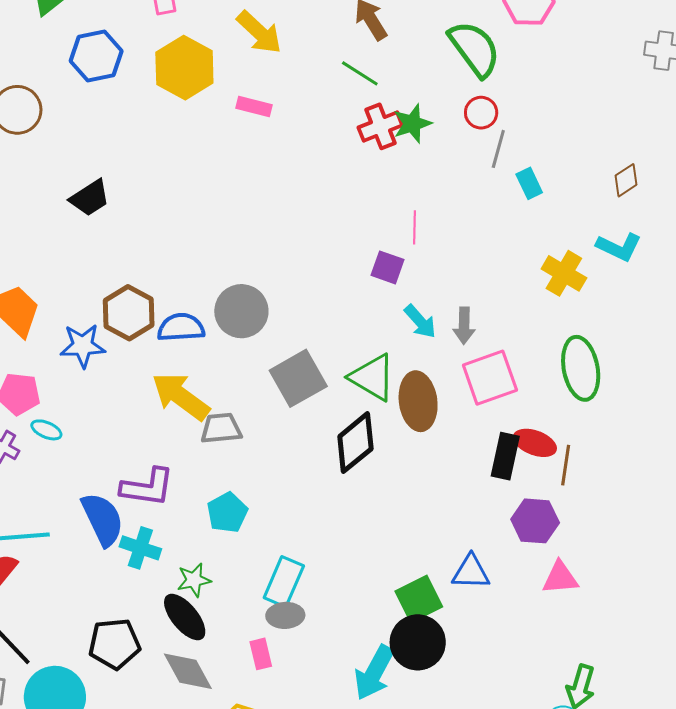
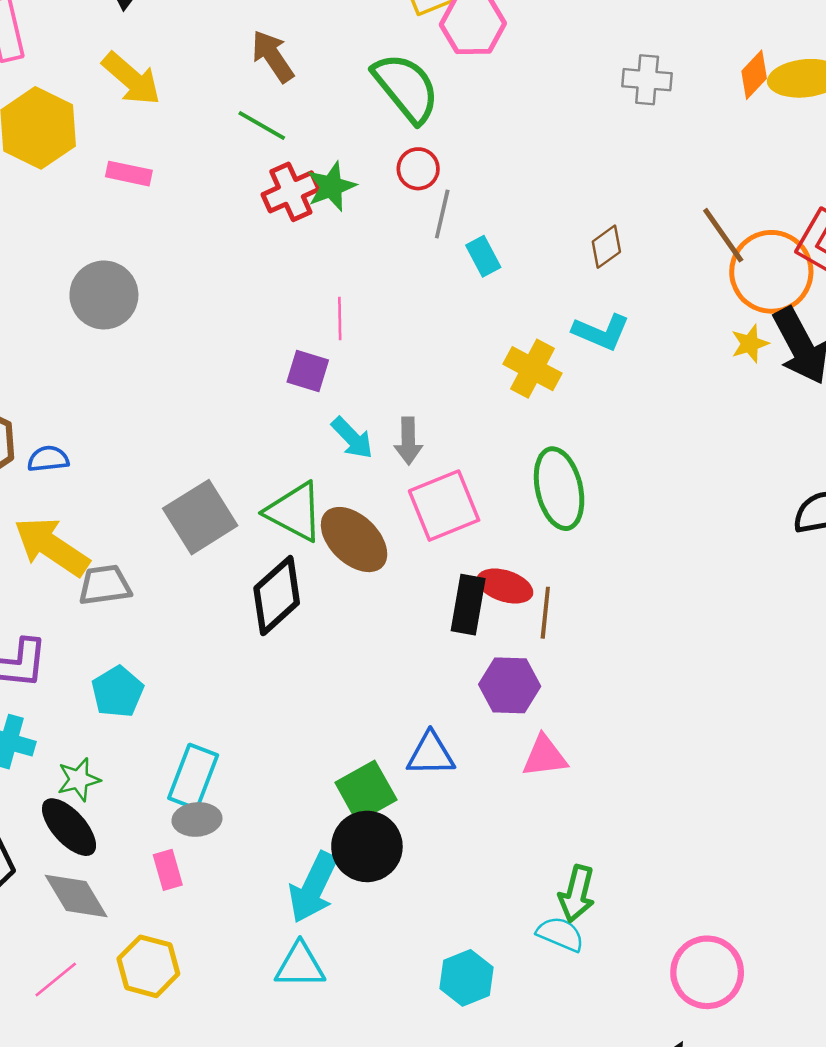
gray circle: (241, 311) -> (104, 295), moved
blue semicircle: (181, 327) -> (48, 459), size x0.7
brown ellipse: (418, 401) -> (354, 540), turned -36

